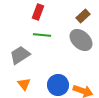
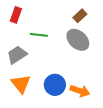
red rectangle: (38, 12) -> (16, 15), moved
orange triangle: (24, 84) -> (21, 84), size x1.5

